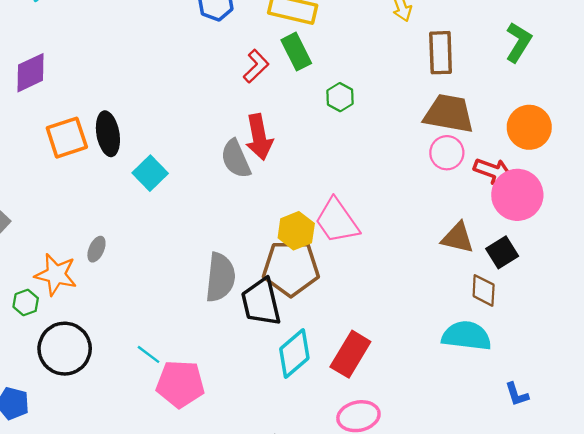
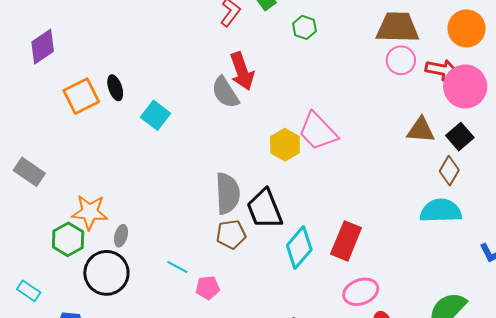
black ellipse: (108, 134) -> (115, 88), size x0.7
gray ellipse: (96, 249) -> (121, 236), moved
brown pentagon: (291, 268) -> (231, 234), moved, size x0.6
brown diamond: (484, 290) -> (449, 171), turned 36
green hexagon: (26, 303) -> (68, 239), size x1.5
pink pentagon: (180, 384) -> (208, 288), size x0.6

